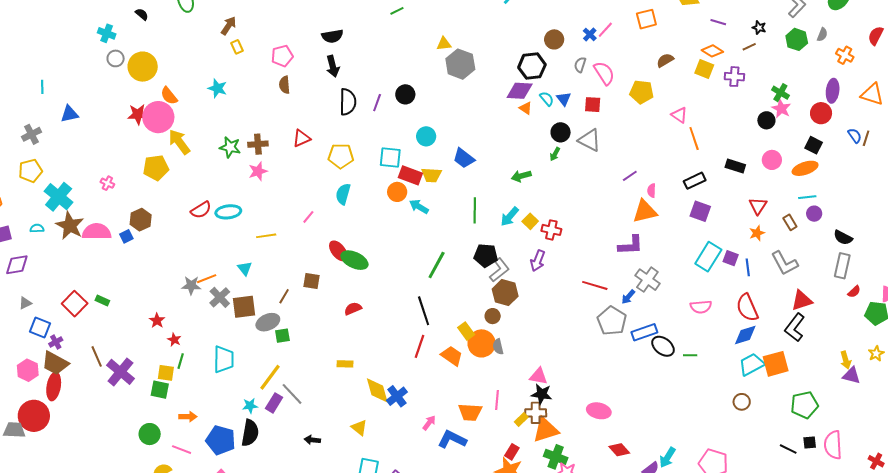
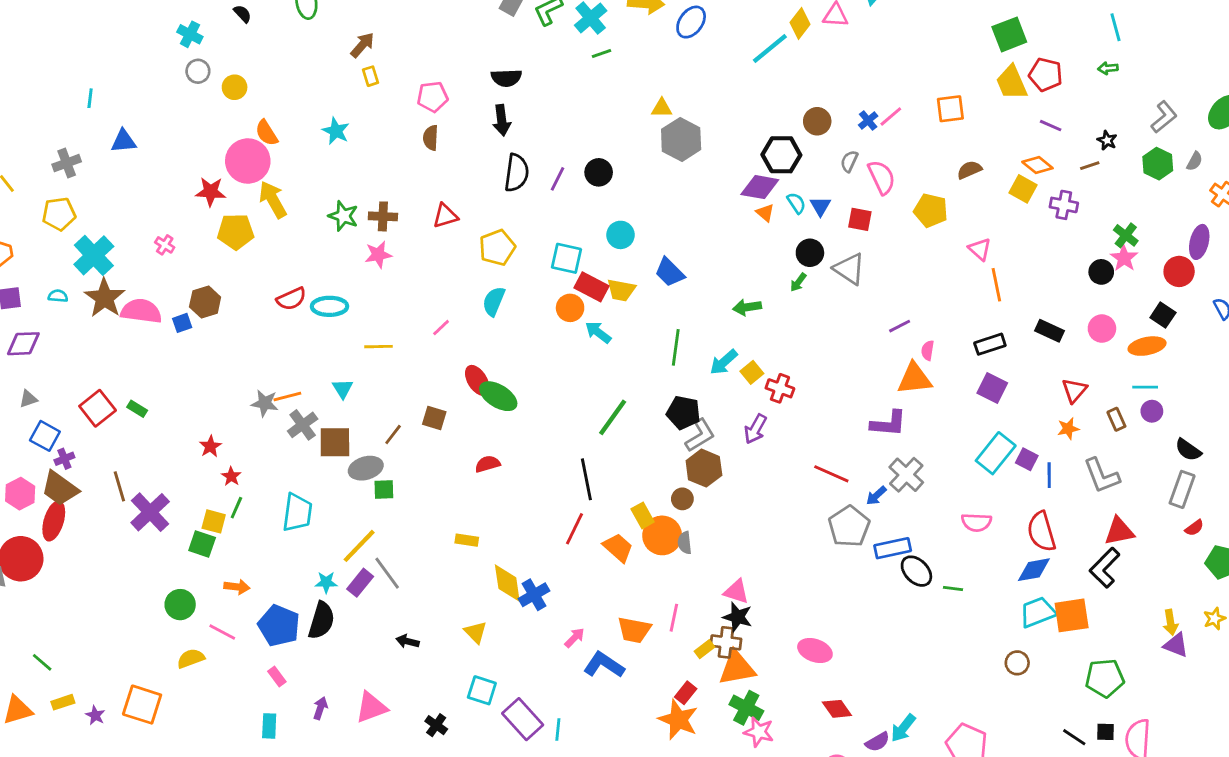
yellow circle: (143, 67) -> (235, 87), size x0.6
red star: (138, 114) -> (211, 192), moved
yellow pentagon: (341, 156) -> (497, 248), turned -30

